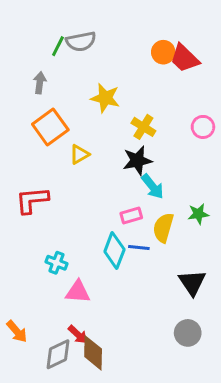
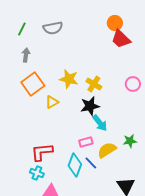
green line: (58, 46) -> (22, 29), moved
orange circle: (163, 52) -> (115, 23), moved
yellow star: (105, 98) -> (69, 79), moved
red L-shape: (32, 200) -> (42, 152), moved
yellow semicircle: (163, 228) -> (107, 150), turned 42
blue line: (139, 247) -> (91, 163), turned 40

